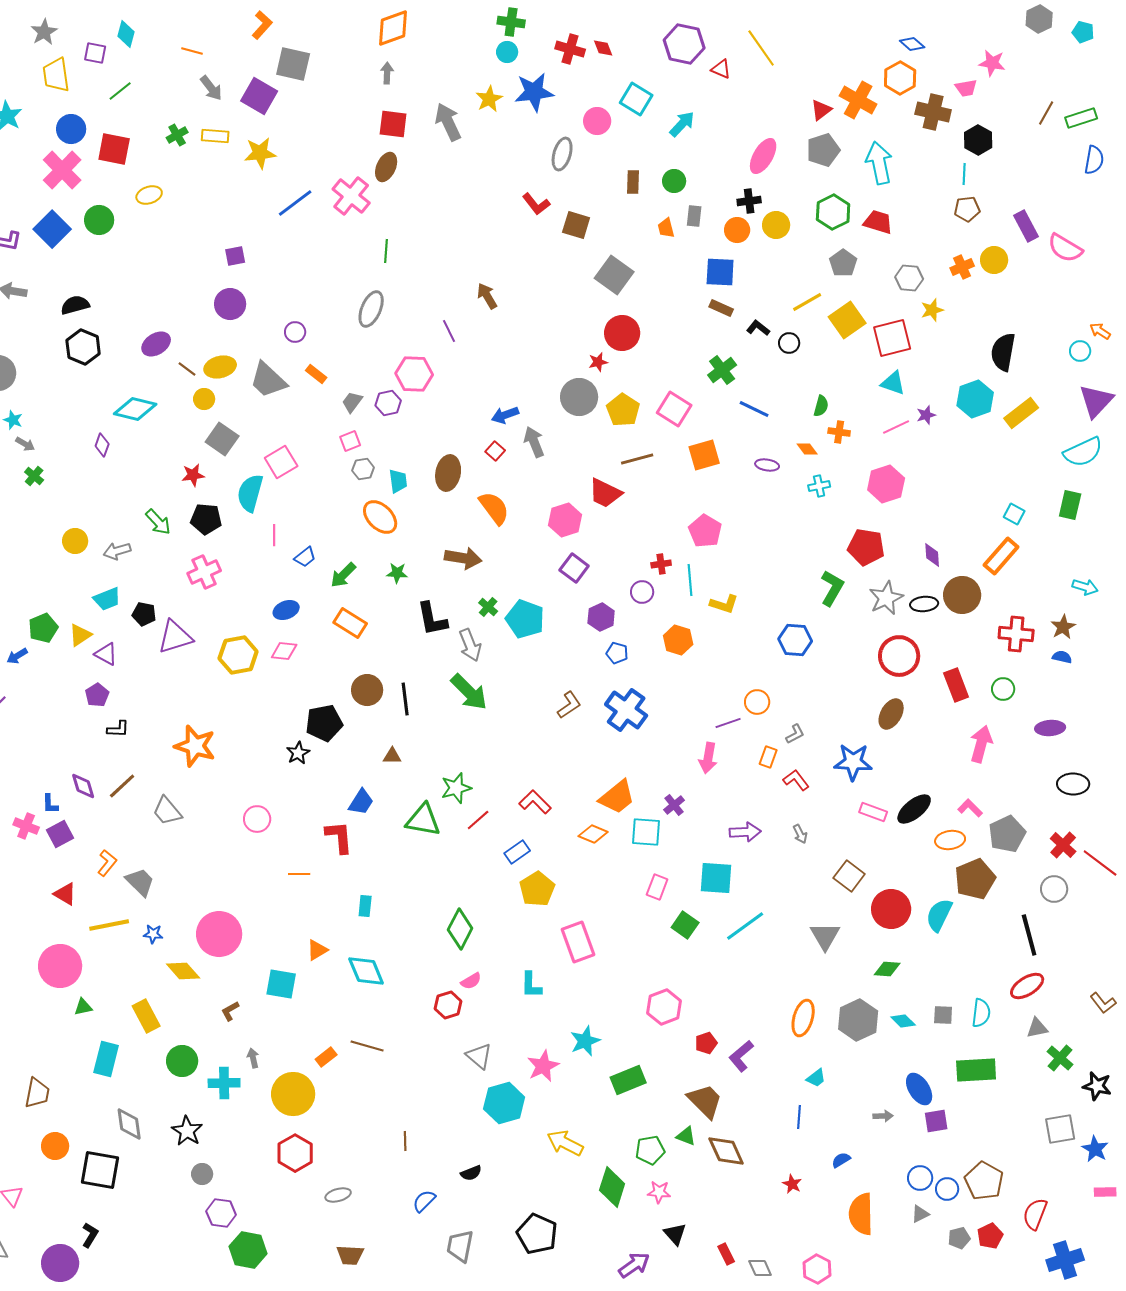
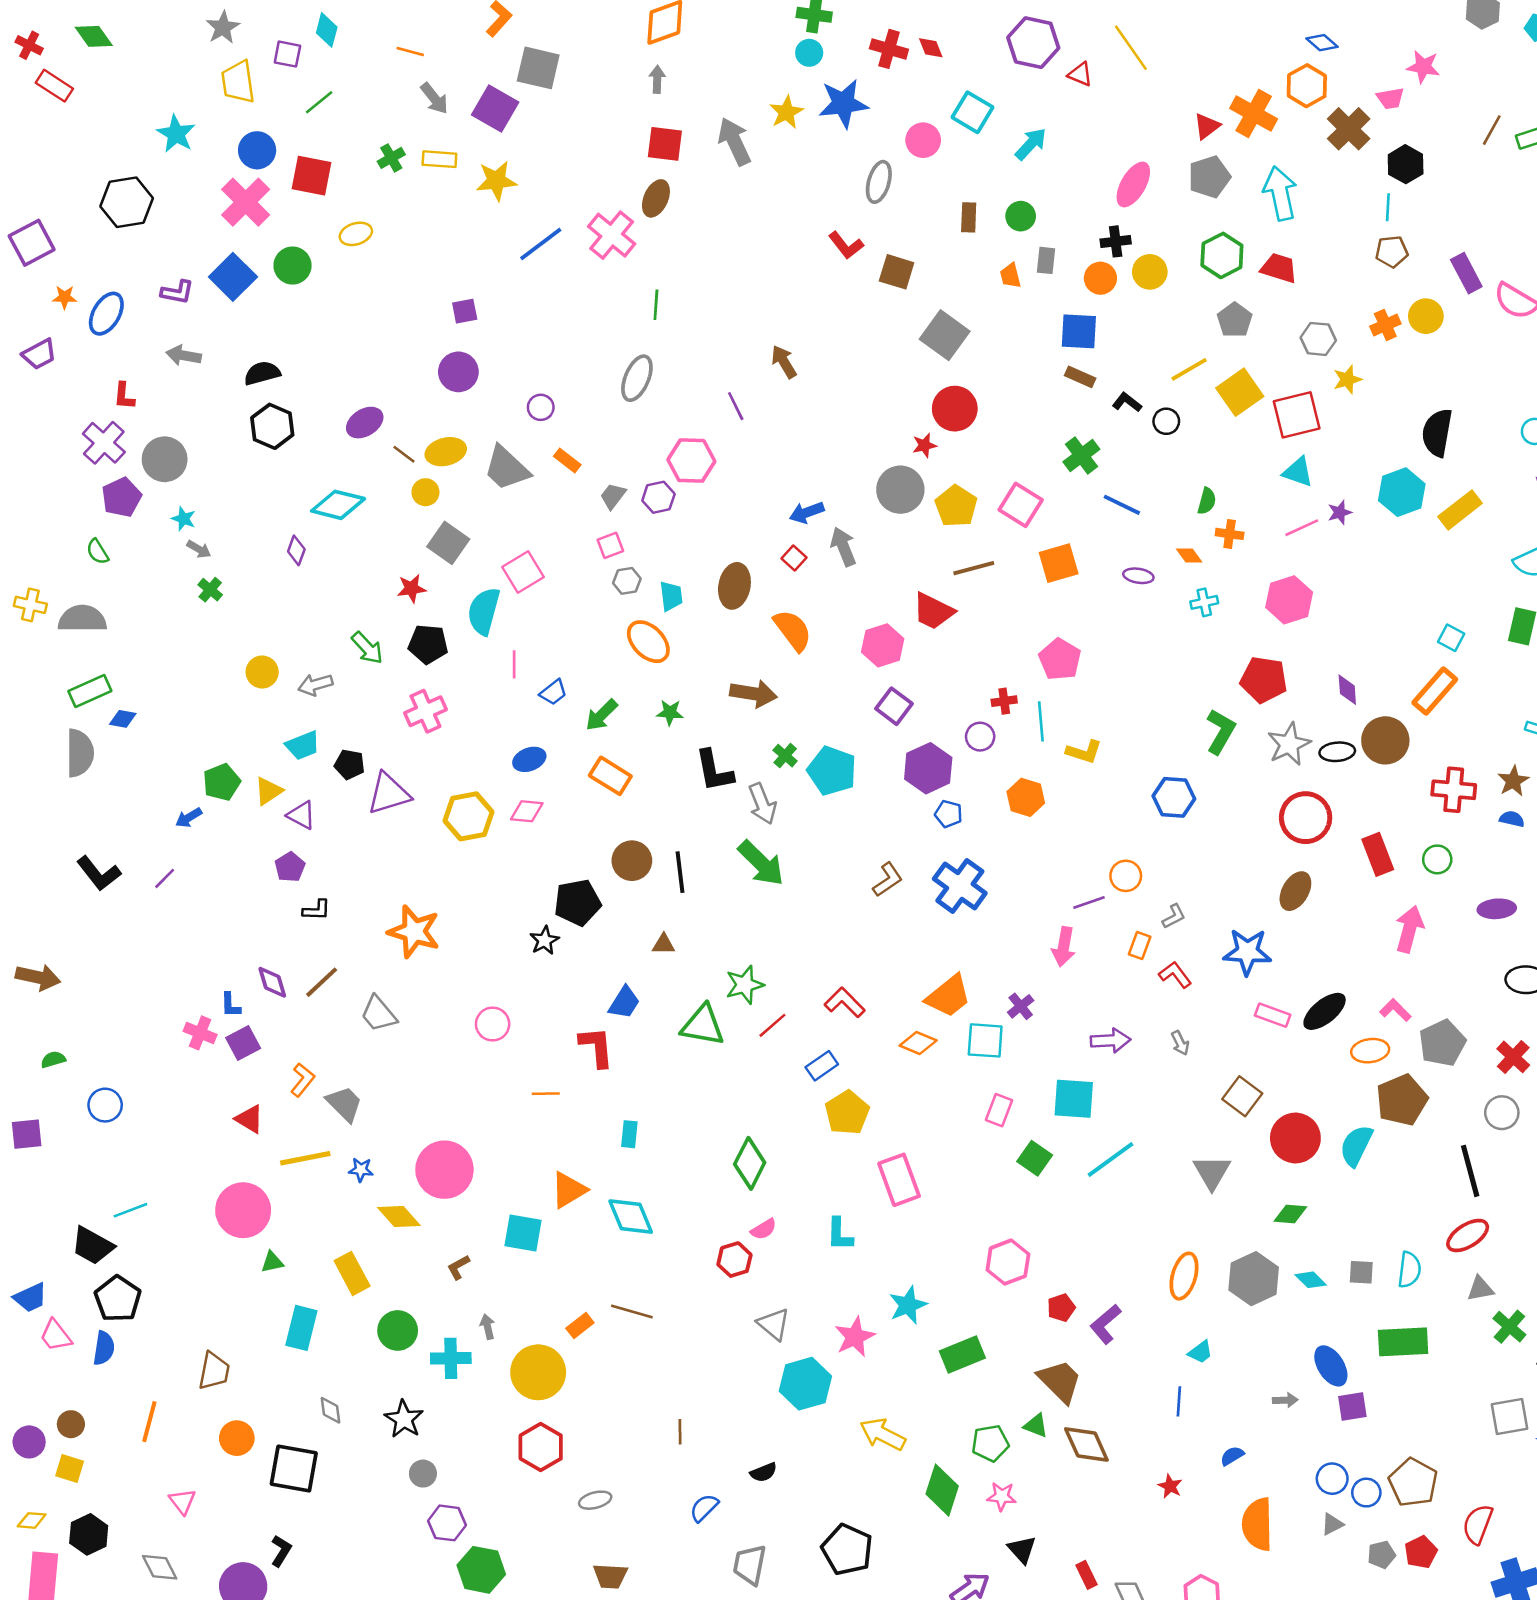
brown cross: (933, 112) -> (1349, 129), turned 32
purple hexagon: (601, 617) -> (928, 768), size x1.4
orange triangle: (317, 950) -> (569, 1190), size x1.4
gray diamond: (129, 1124) -> (330, 1410), size x0.7

